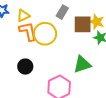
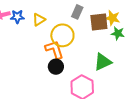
orange L-shape: (28, 31) -> (54, 50), moved
black circle: (25, 67) -> (56, 67), moved

